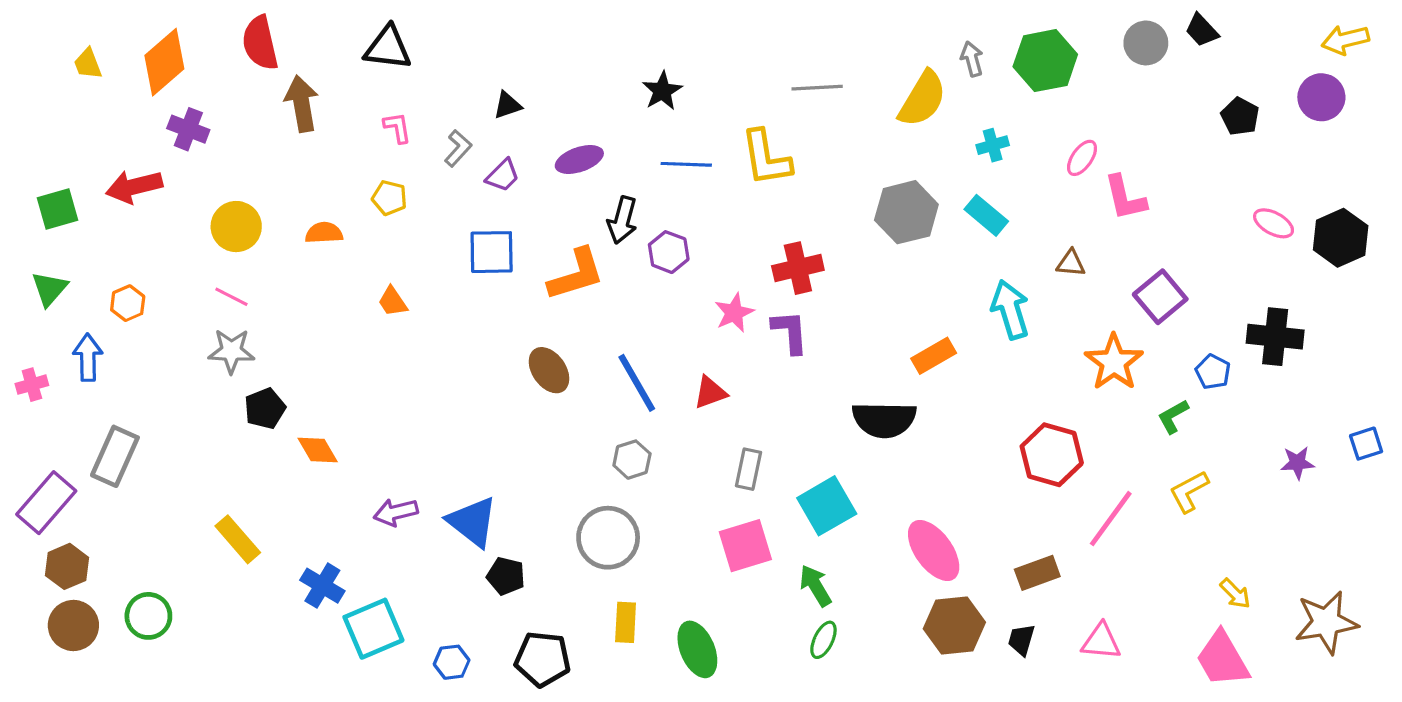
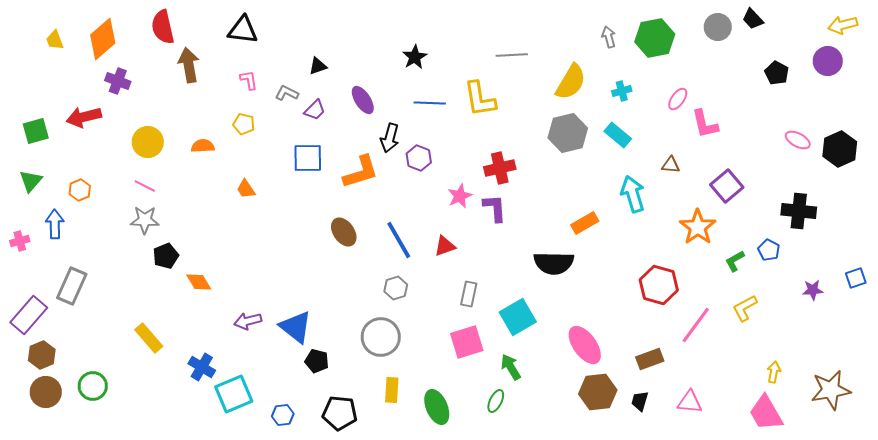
yellow semicircle: (922, 99) -> (571, 82), moved
gray L-shape: (458, 148) -> (287, 93), turned -105
purple ellipse: (579, 159) -> (363, 100), turned 76
blue pentagon: (1213, 372) -> (769, 250), moved
yellow arrow: (1235, 594) -> (774, 372), turned -125
green ellipse: (823, 640) -> (496, 401), moved

